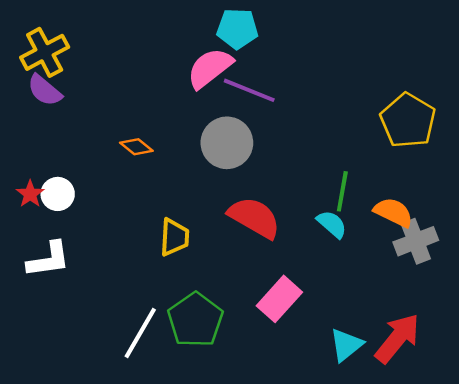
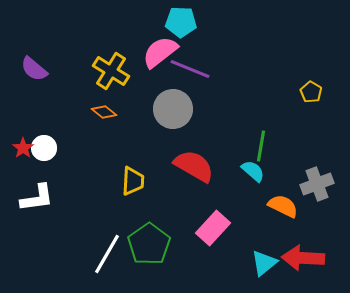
yellow cross: (45, 52) -> (111, 71), moved, turned -30
yellow pentagon: (408, 121) -> (311, 92), size x0.5
orange semicircle: (393, 212) -> (283, 206), moved
red arrow: (397, 338) -> (303, 258), turned -126

